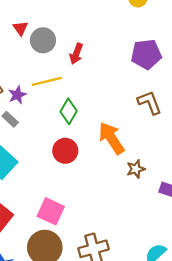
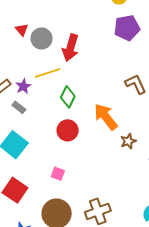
red arrow: (76, 54) -> (71, 48), size x1.5
purple pentagon: (146, 54) -> (127, 28), moved
pink square: (51, 211) -> (58, 174), moved, size x0.6

